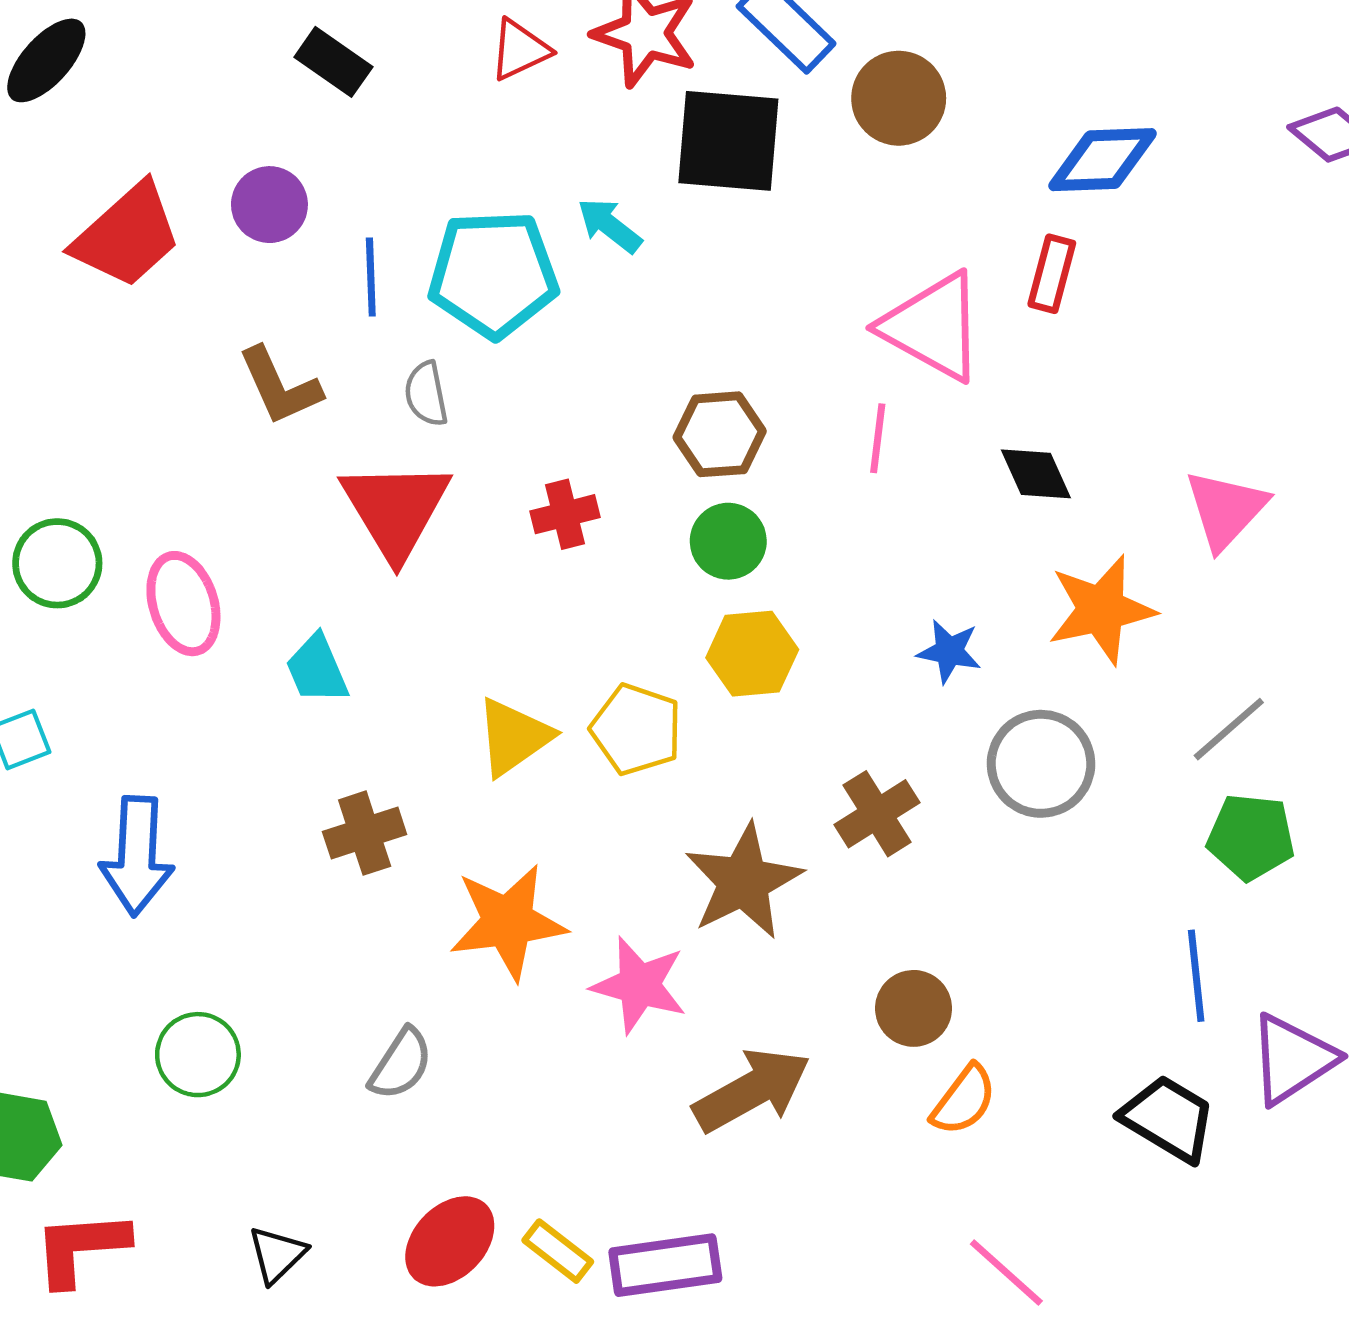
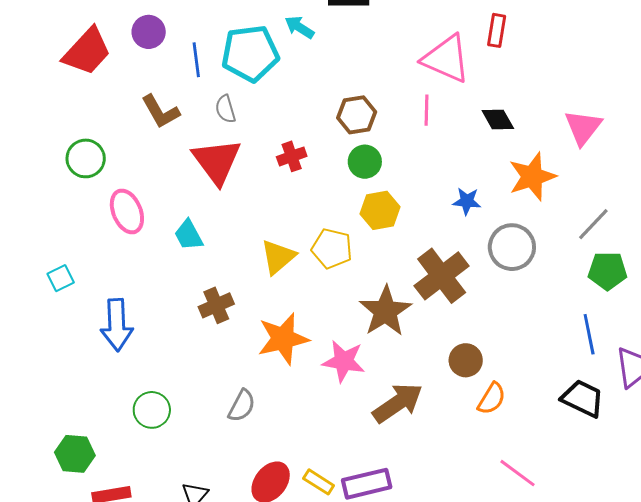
green circle: (57, 563) -> (86, 158), moved
brown cross: (877, 814) -> (442, 276), size x1.5

